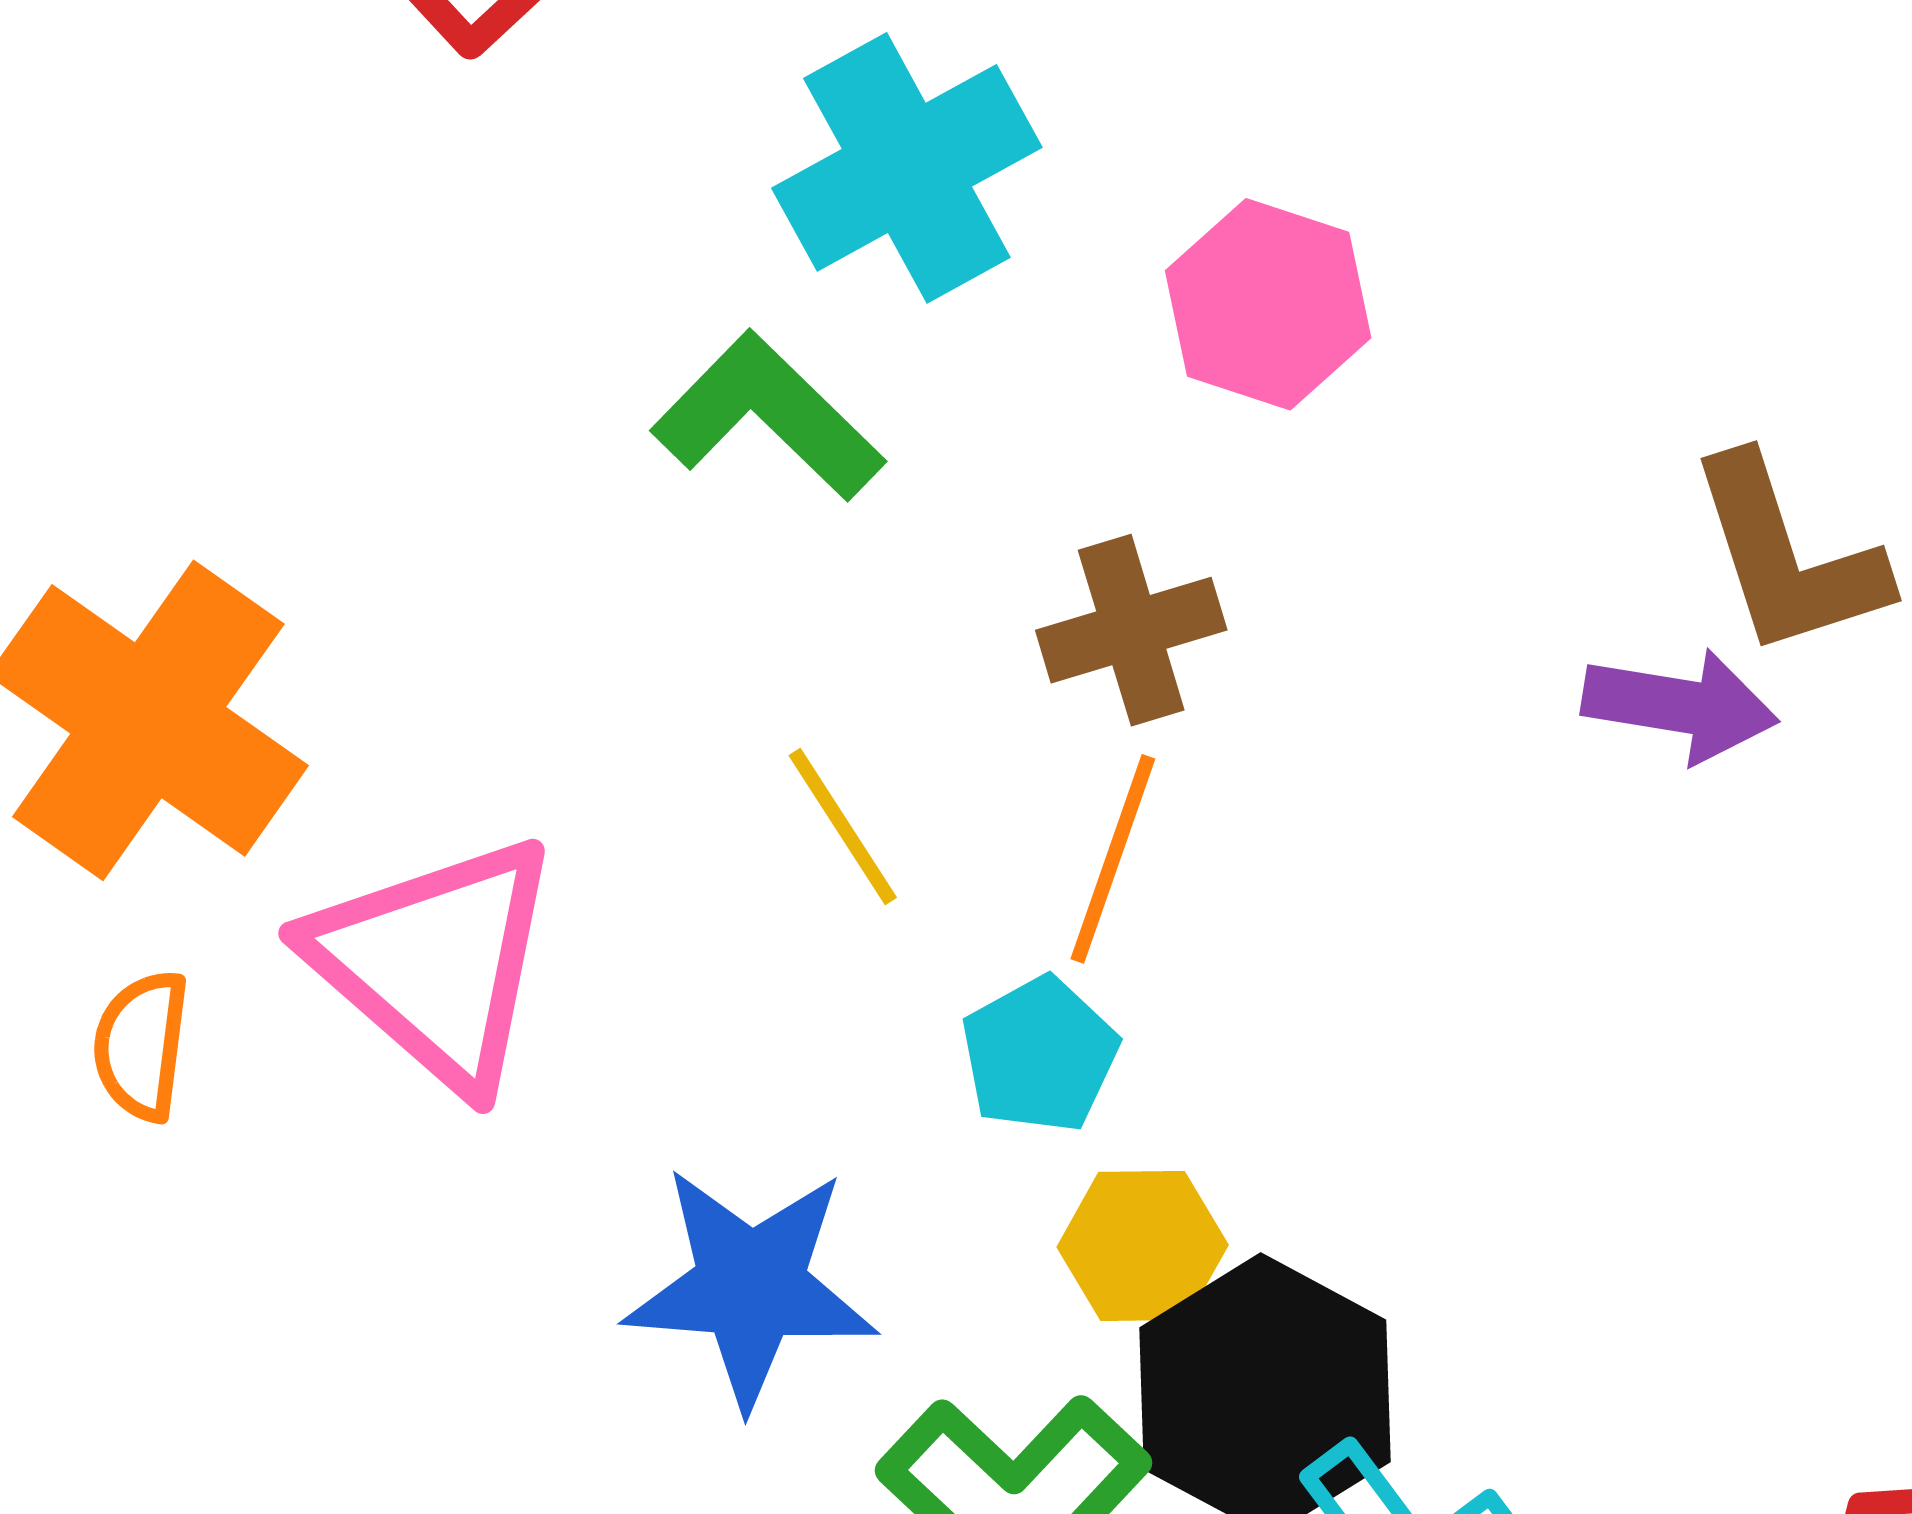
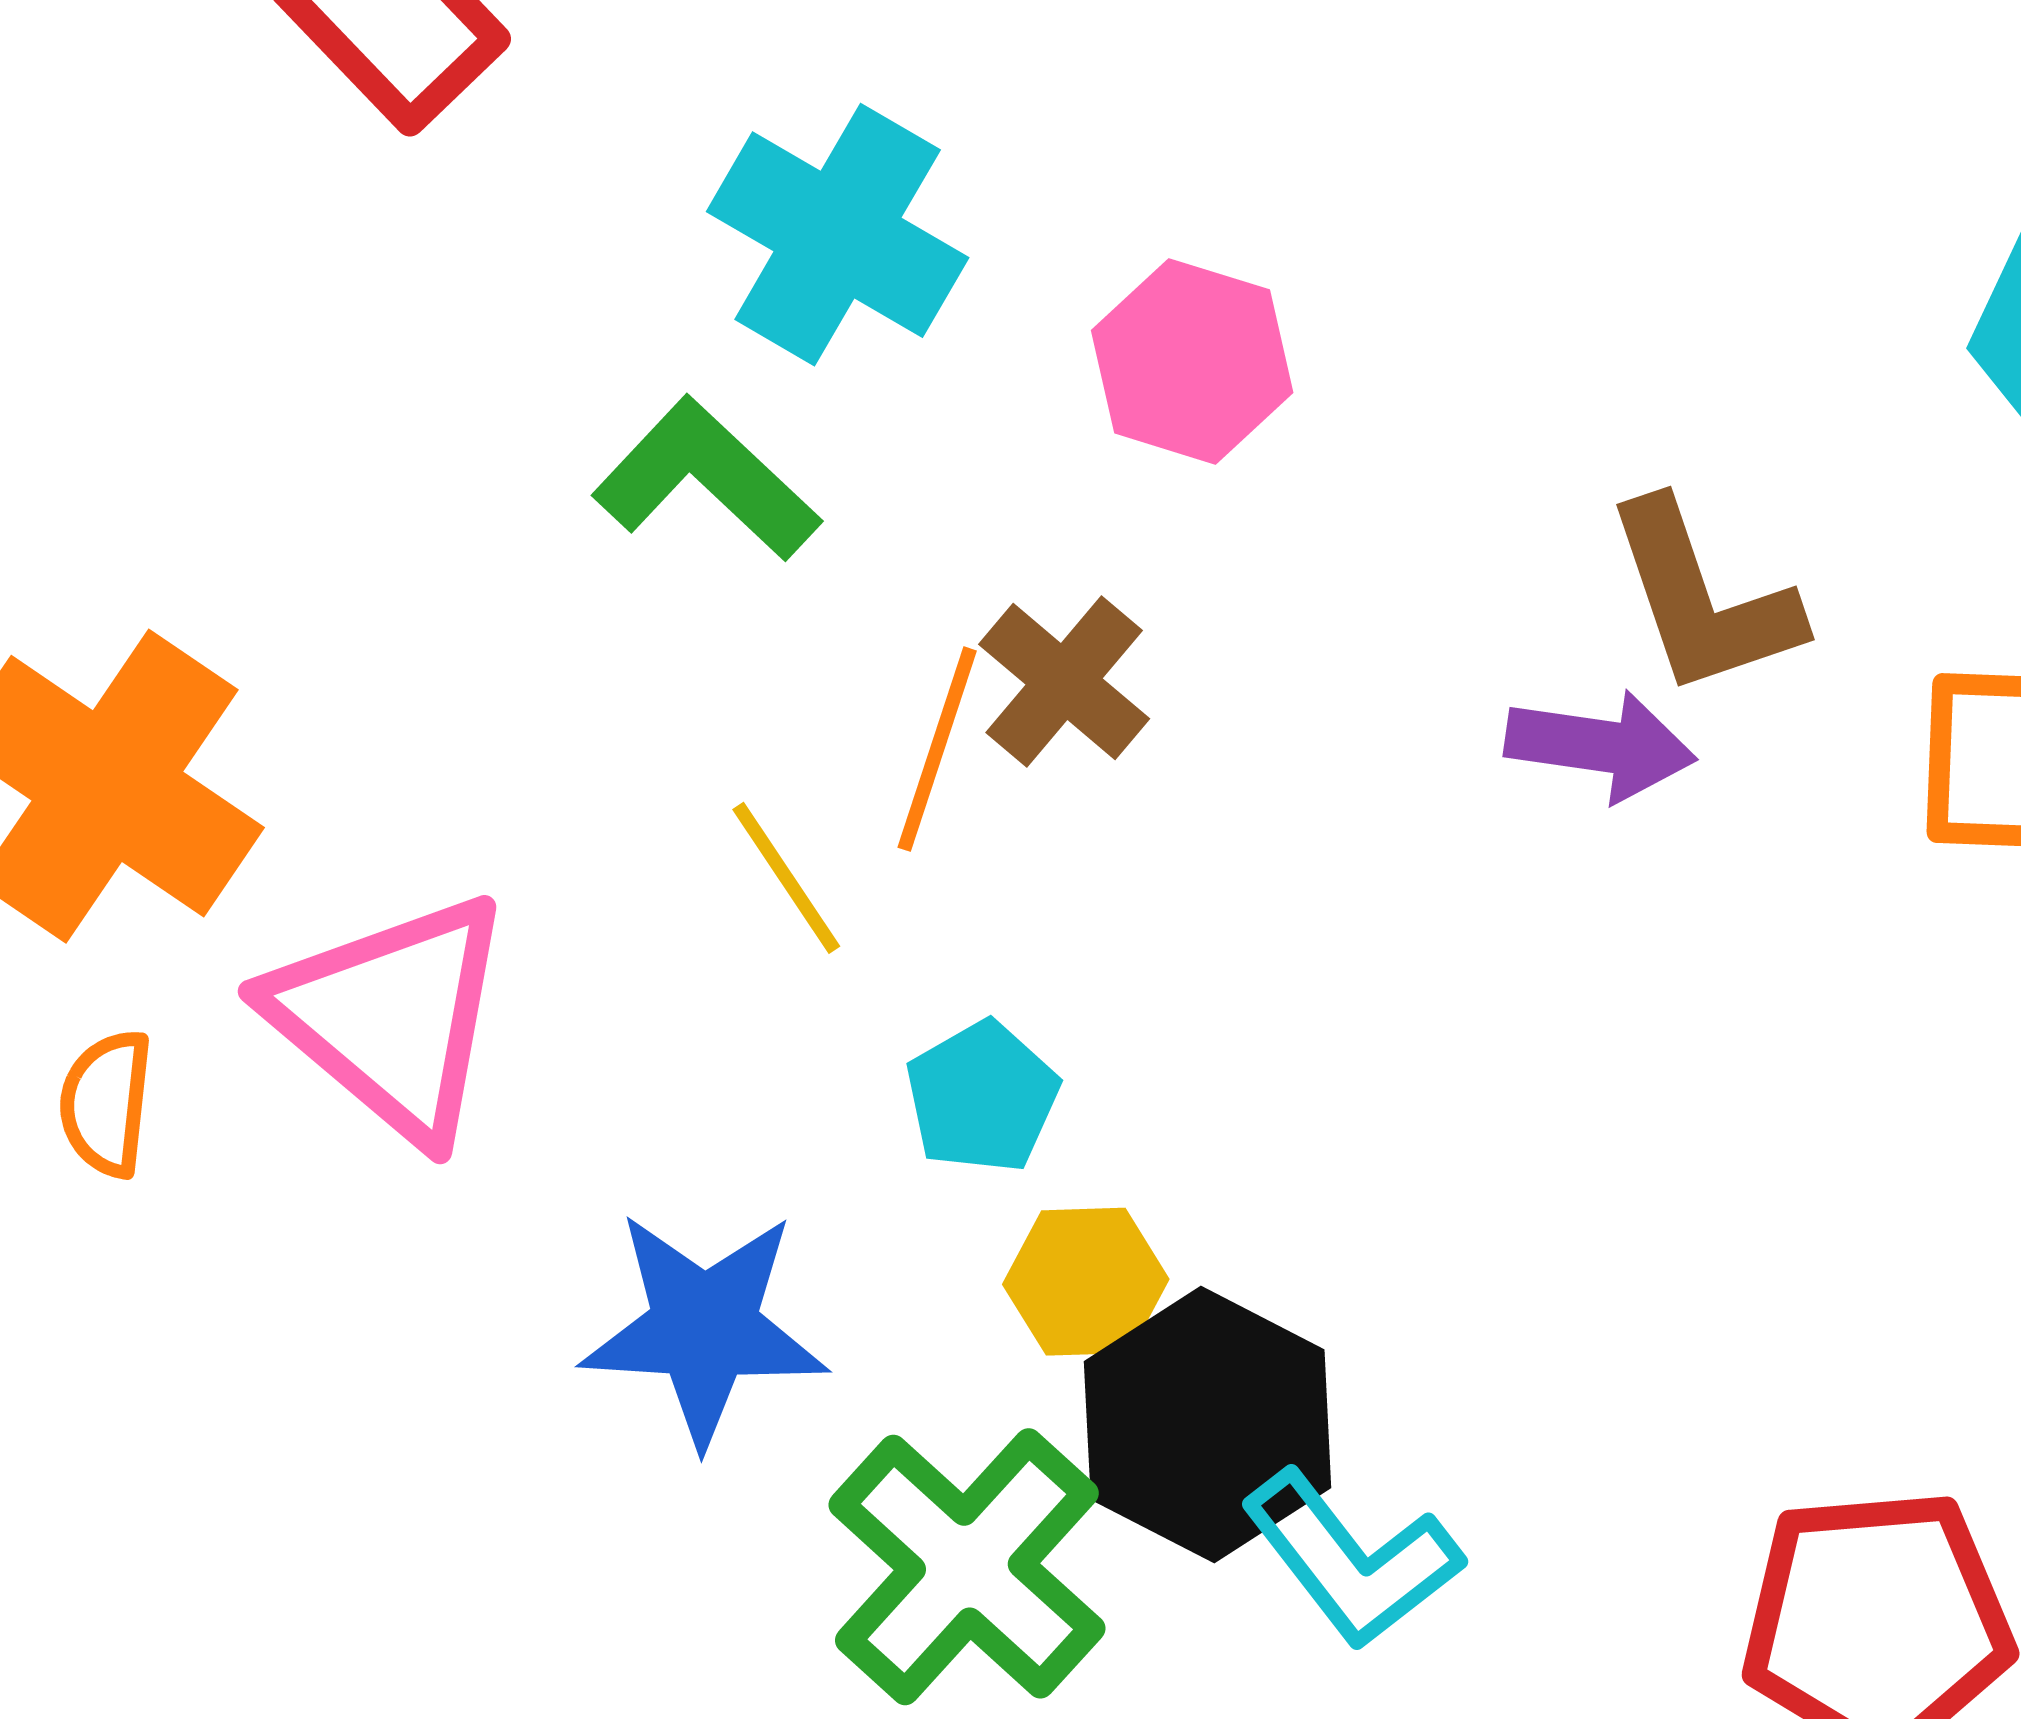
cyan cross: (907, 168) -> (838, 235), turned -30
brown cross: (1131, 630) -> (1064, 681), turned -32
orange line: (1113, 859) -> (937, 749), moved

